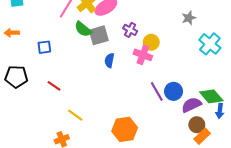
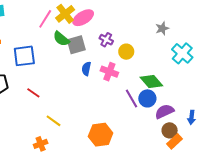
blue square: (44, 47) -> (24, 56), size x1.6
pink cross: (143, 55) -> (109, 72), moved
green diamond: (211, 96) -> (151, 81), moved

